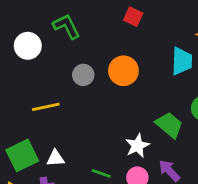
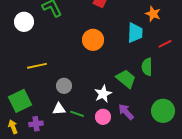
gray circle: (83, 75) -> (64, 86), moved
white triangle: (56, 158) -> (59, 109), moved

